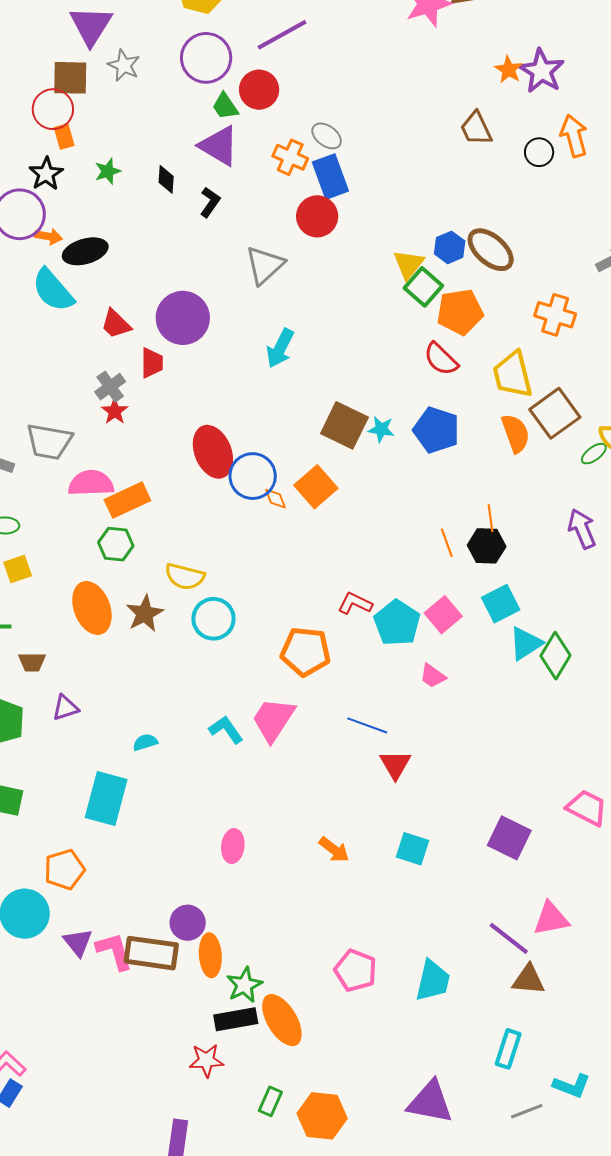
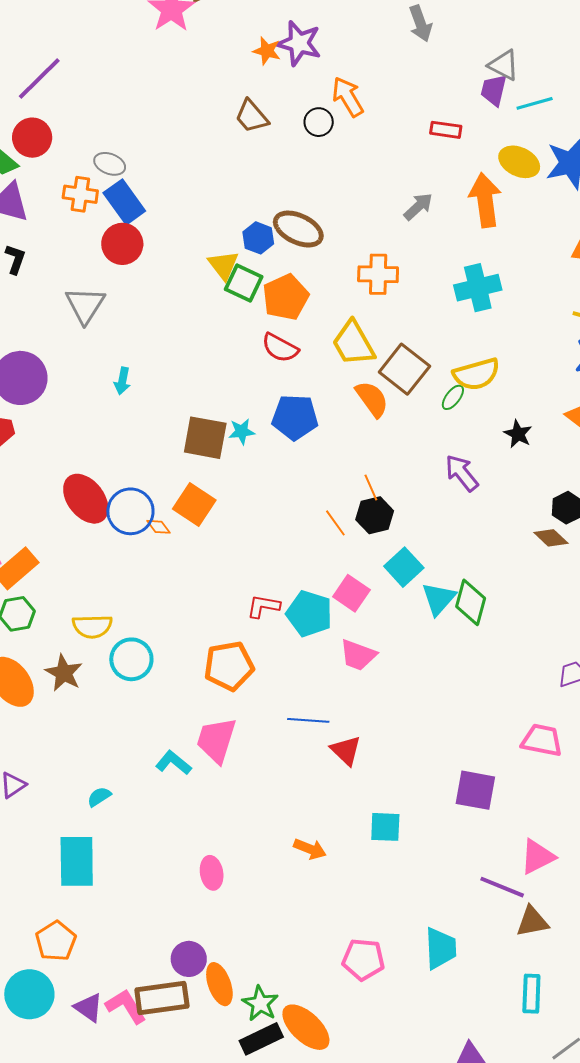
cyan arrow: (280, 348) -> (122, 381), size x0.7
pink trapezoid: (433, 676) -> (358, 655), size x1.4

